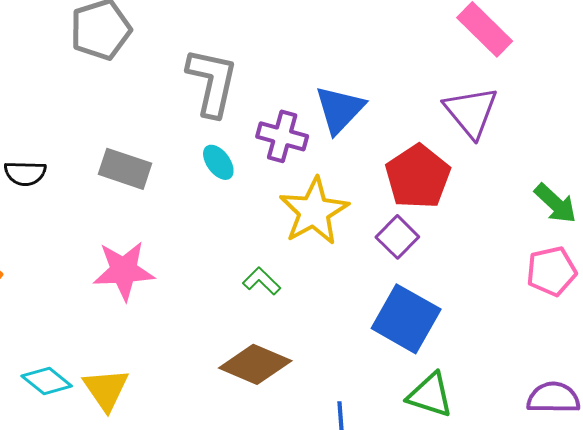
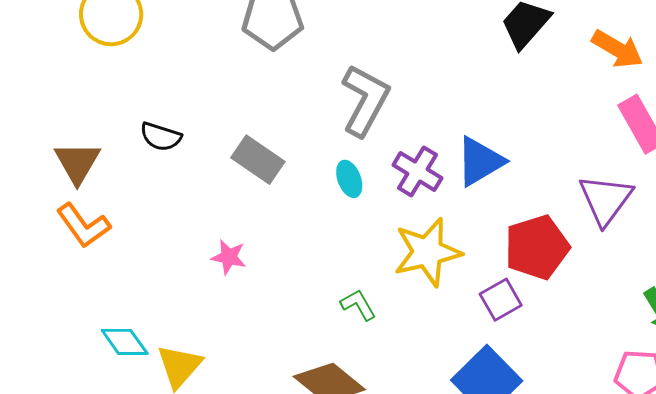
pink star: (124, 271) -> (229, 257), size x0.6

